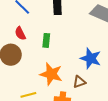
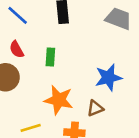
blue star: (91, 58) -> (108, 78), turned -30

